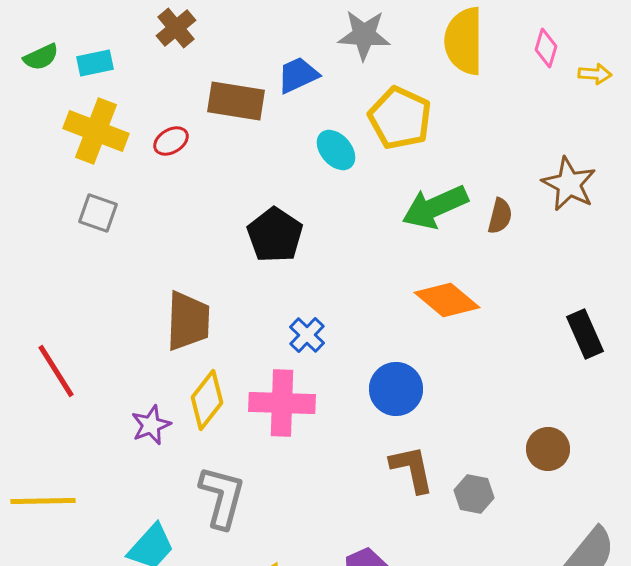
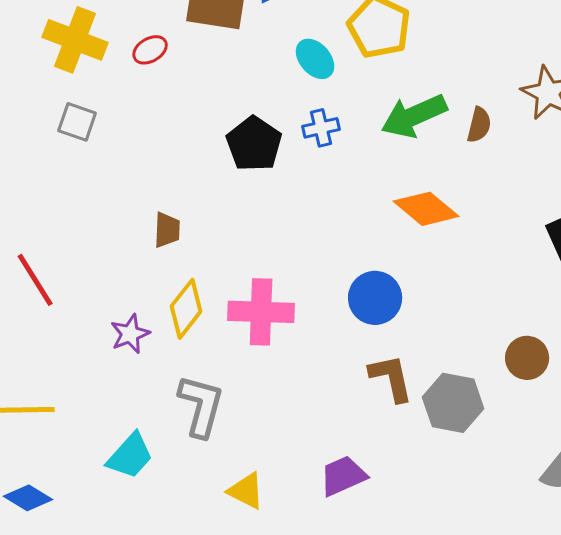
brown trapezoid: (188, 321) -> (167, 230), size x0.6
blue cross: (307, 335) -> (321, 128), moved, turned 33
gray hexagon: (474, 494) -> (453, 403), size x1.5

